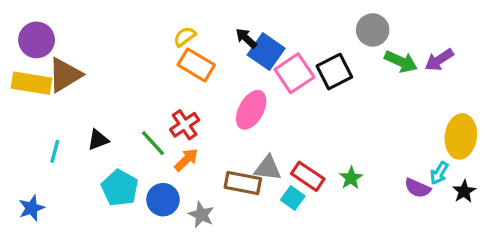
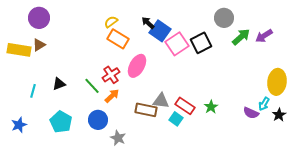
purple circle: (37, 40) -> (39, 18), moved
green arrow: (401, 62) -> (241, 37), turned -66
brown triangle: (65, 75) -> (39, 45), size x0.6
pink ellipse: (251, 110) -> (137, 66), moved
cyan pentagon: (120, 188) -> (61, 122), moved
gray star: (201, 215) -> (118, 138), moved

